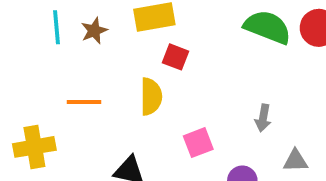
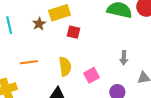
brown star: (94, 31) -> (39, 24), moved
yellow semicircle: (151, 97) -> (65, 67), moved

